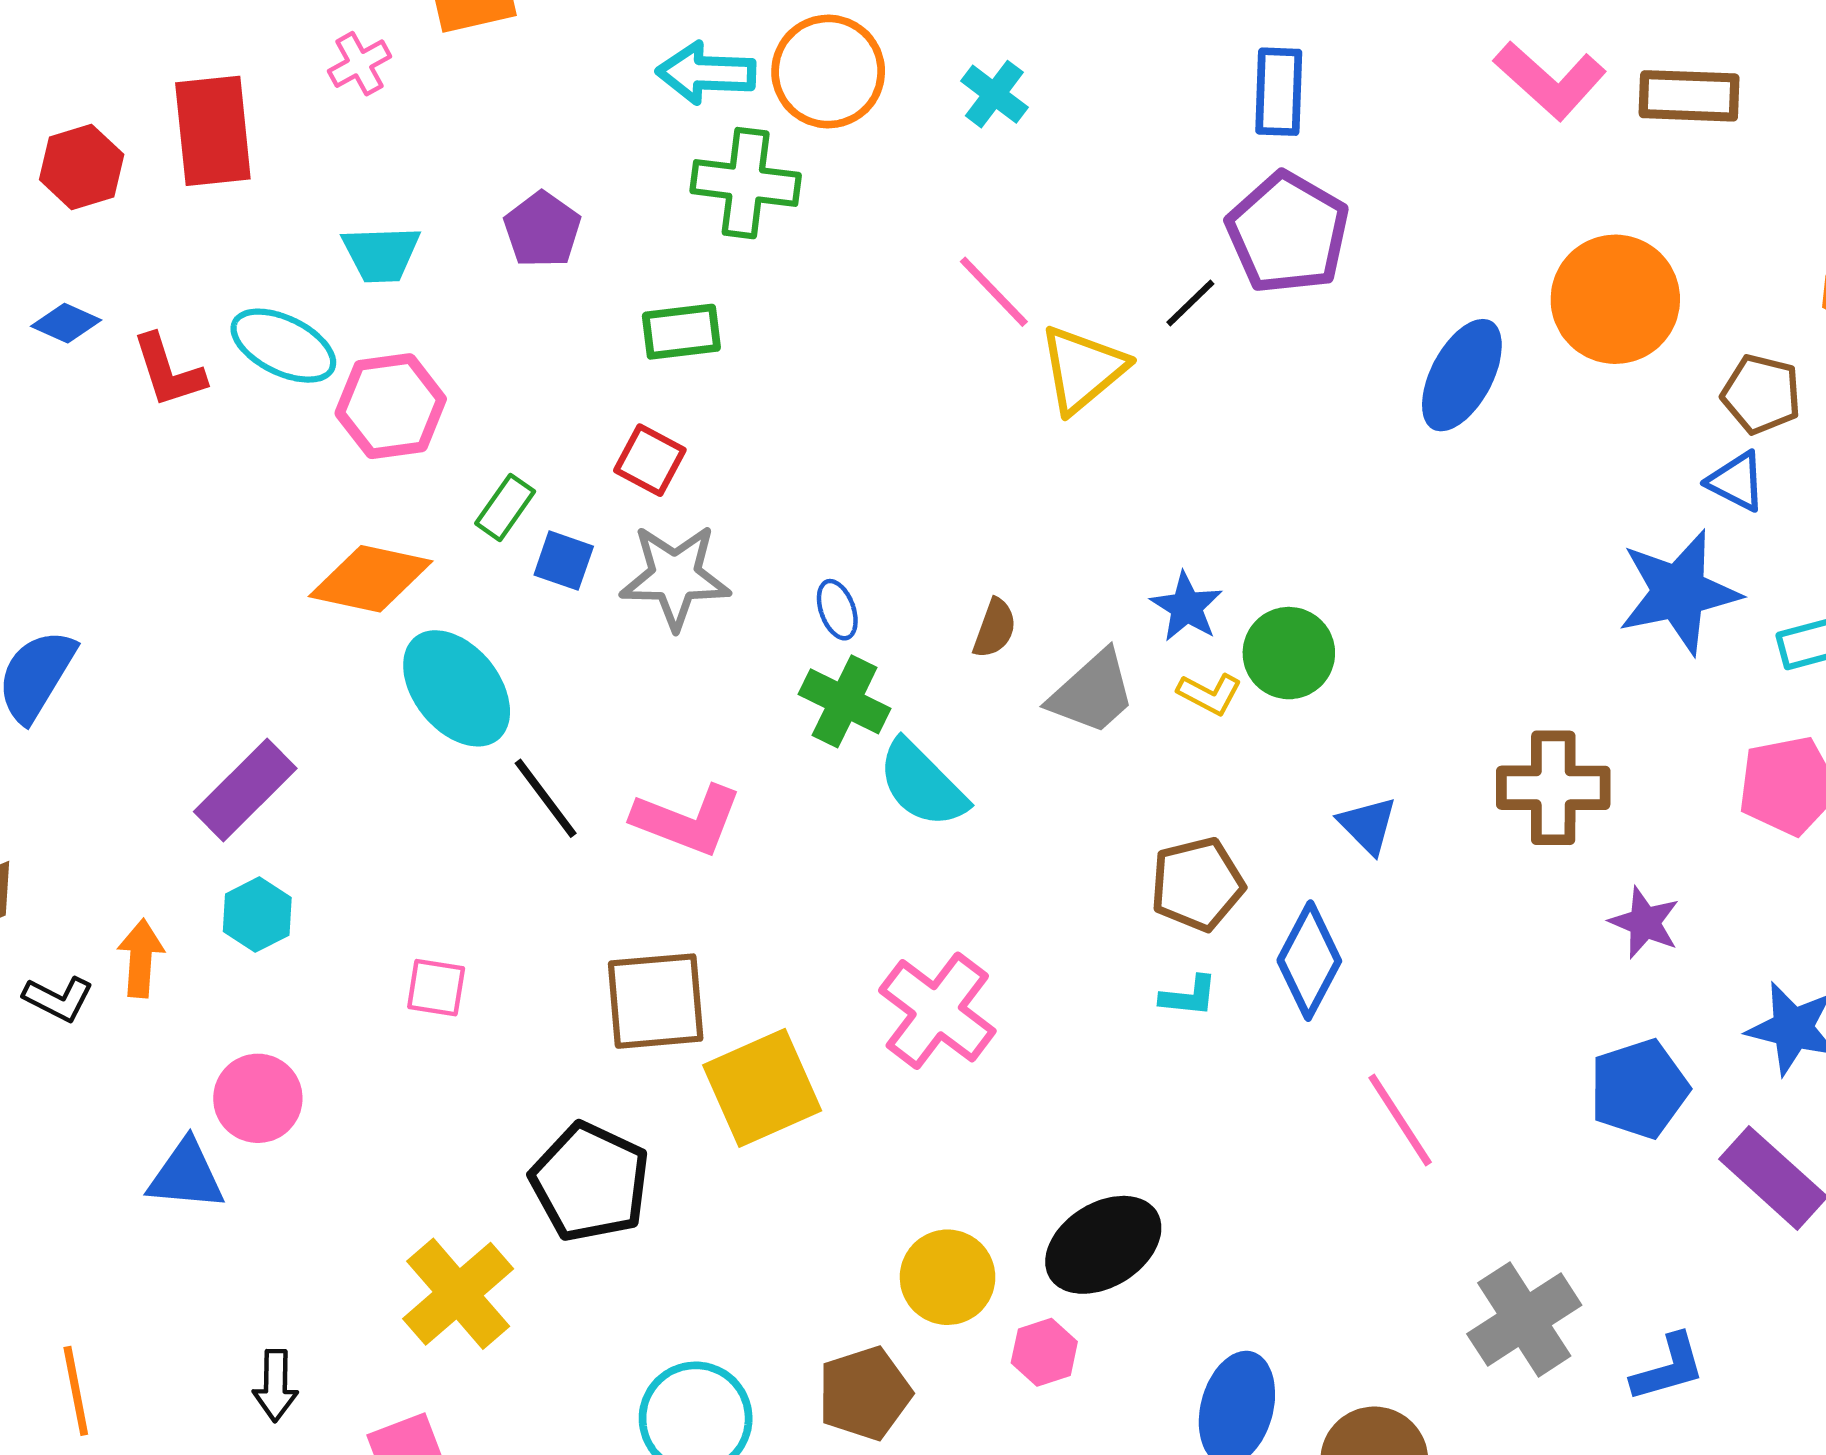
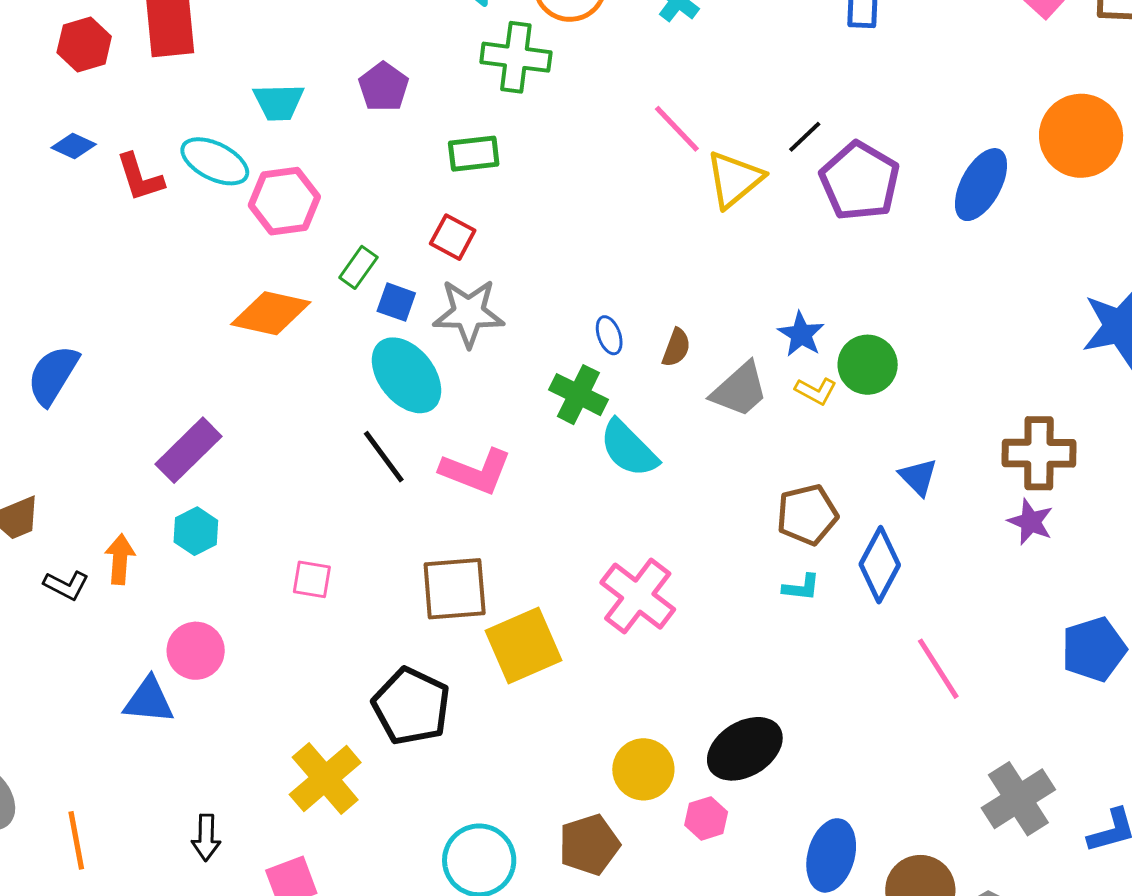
purple pentagon: (1288, 233) -> (860, 181), moved
blue ellipse: (837, 610) -> (609, 335), moved
cyan ellipse: (457, 688) -> (406, 375), moved
purple star: (1645, 923) -> (1030, 522), moved

